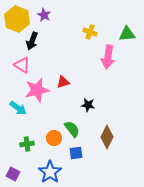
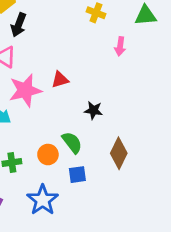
pink arrow: (108, 57) -> (120, 46), size x0.6

